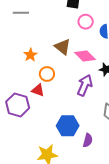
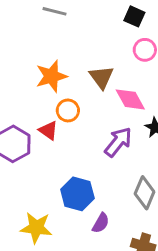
orange star: (30, 55) -> (51, 76), size x1.5

